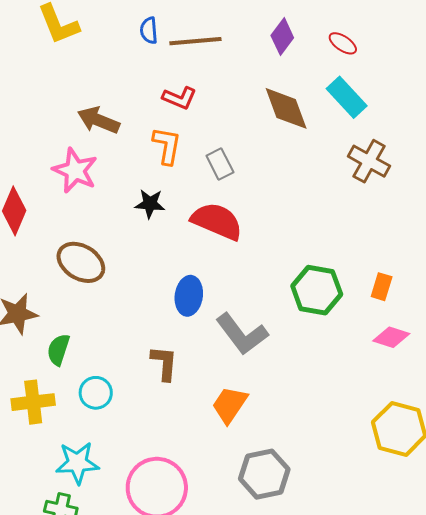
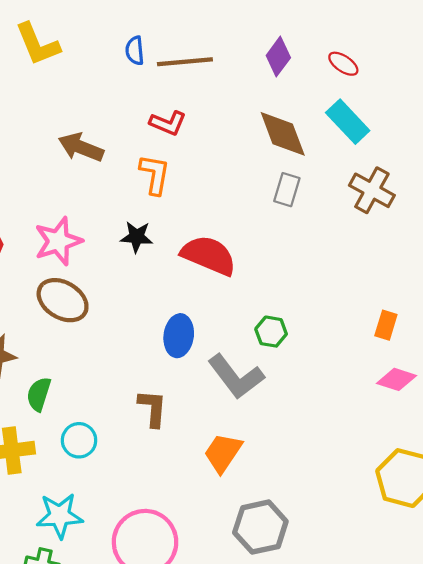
gray rectangle: (220, 164) -> (287, 190), moved, turned 44
pink star: (75, 171) -> (58, 241), moved, turned 30
green hexagon: (317, 290) -> (271, 332), moved, size x0.6

